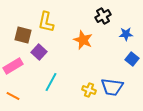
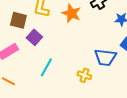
orange star: (83, 40) -> (71, 13), moved
blue trapezoid: (112, 87) -> (105, 57), moved

